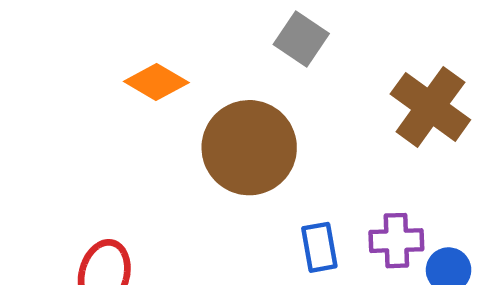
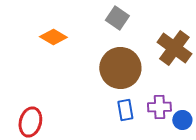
brown circle: (249, 148) -> (120, 68), moved

